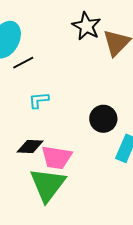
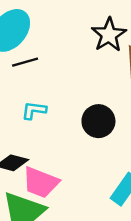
black circle: (103, 119) -> (98, 121), moved

